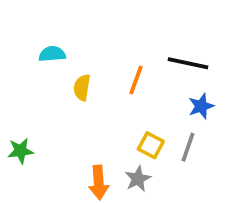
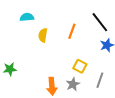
black line: (188, 63) -> (100, 22), turned 40
gray line: (188, 147) -> (100, 80), moved

